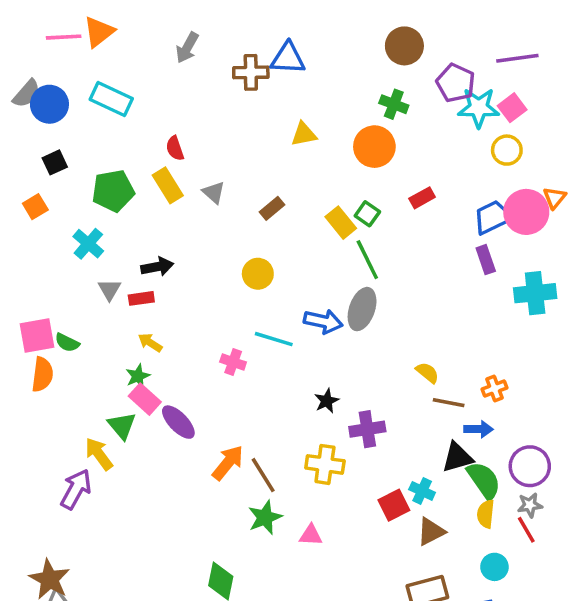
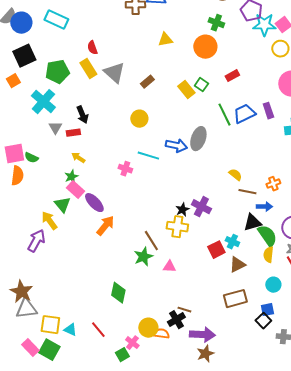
black square: (55, 162) -> (24, 56), size x1.6
gray triangle: (214, 192) -> (114, 73), size x1.6
blue trapezoid: (493, 217) -> (244, 114), moved
cyan cross: (88, 244) -> (43, 102), size x1.4
green line: (367, 260) -> (224, 115), moved
black arrow: (157, 267) -> (82, 115), turned 78
black star: (327, 401) -> (182, 210), moved
purple cross: (367, 429) -> (201, 207), turned 36
orange arrow: (228, 463) -> (105, 226), moved
brown line: (263, 475) -> (151, 241), moved

